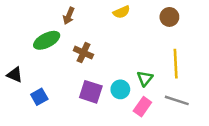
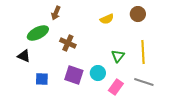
yellow semicircle: (122, 12) -> (107, 19), moved
black triangle: (15, 75) -> (24, 56), moved
green triangle: (145, 78) -> (118, 56), moved
blue square: (39, 97) -> (42, 79), moved, turned 32

